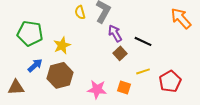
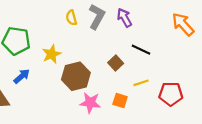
purple arrow: (115, 33) -> (124, 18), moved
brown hexagon: (60, 75) -> (76, 76), moved
red pentagon: (170, 81) -> (171, 94), turned 30

